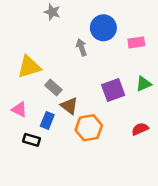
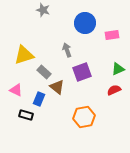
gray arrow: (81, 47) -> (67, 50), moved
purple square: (113, 90) -> (82, 72), moved
orange hexagon: (89, 128) -> (84, 117), moved
red semicircle: (140, 129) -> (114, 90), moved

